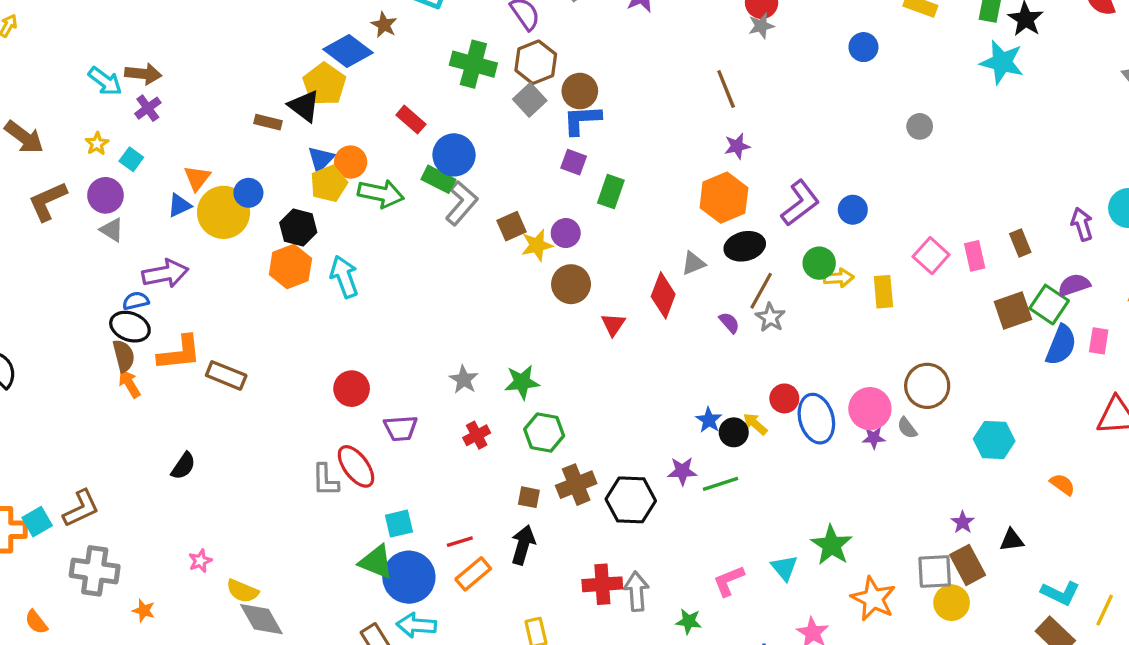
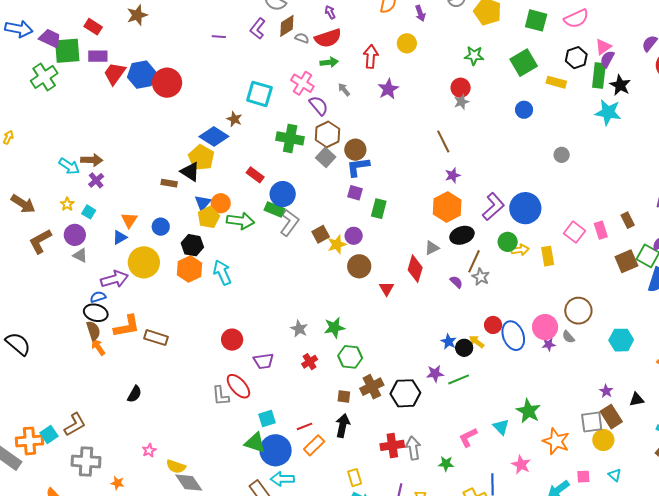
blue circle: (853, 210) -> (525, 208), size x1.8
yellow circle: (224, 212) -> (144, 262), moved

